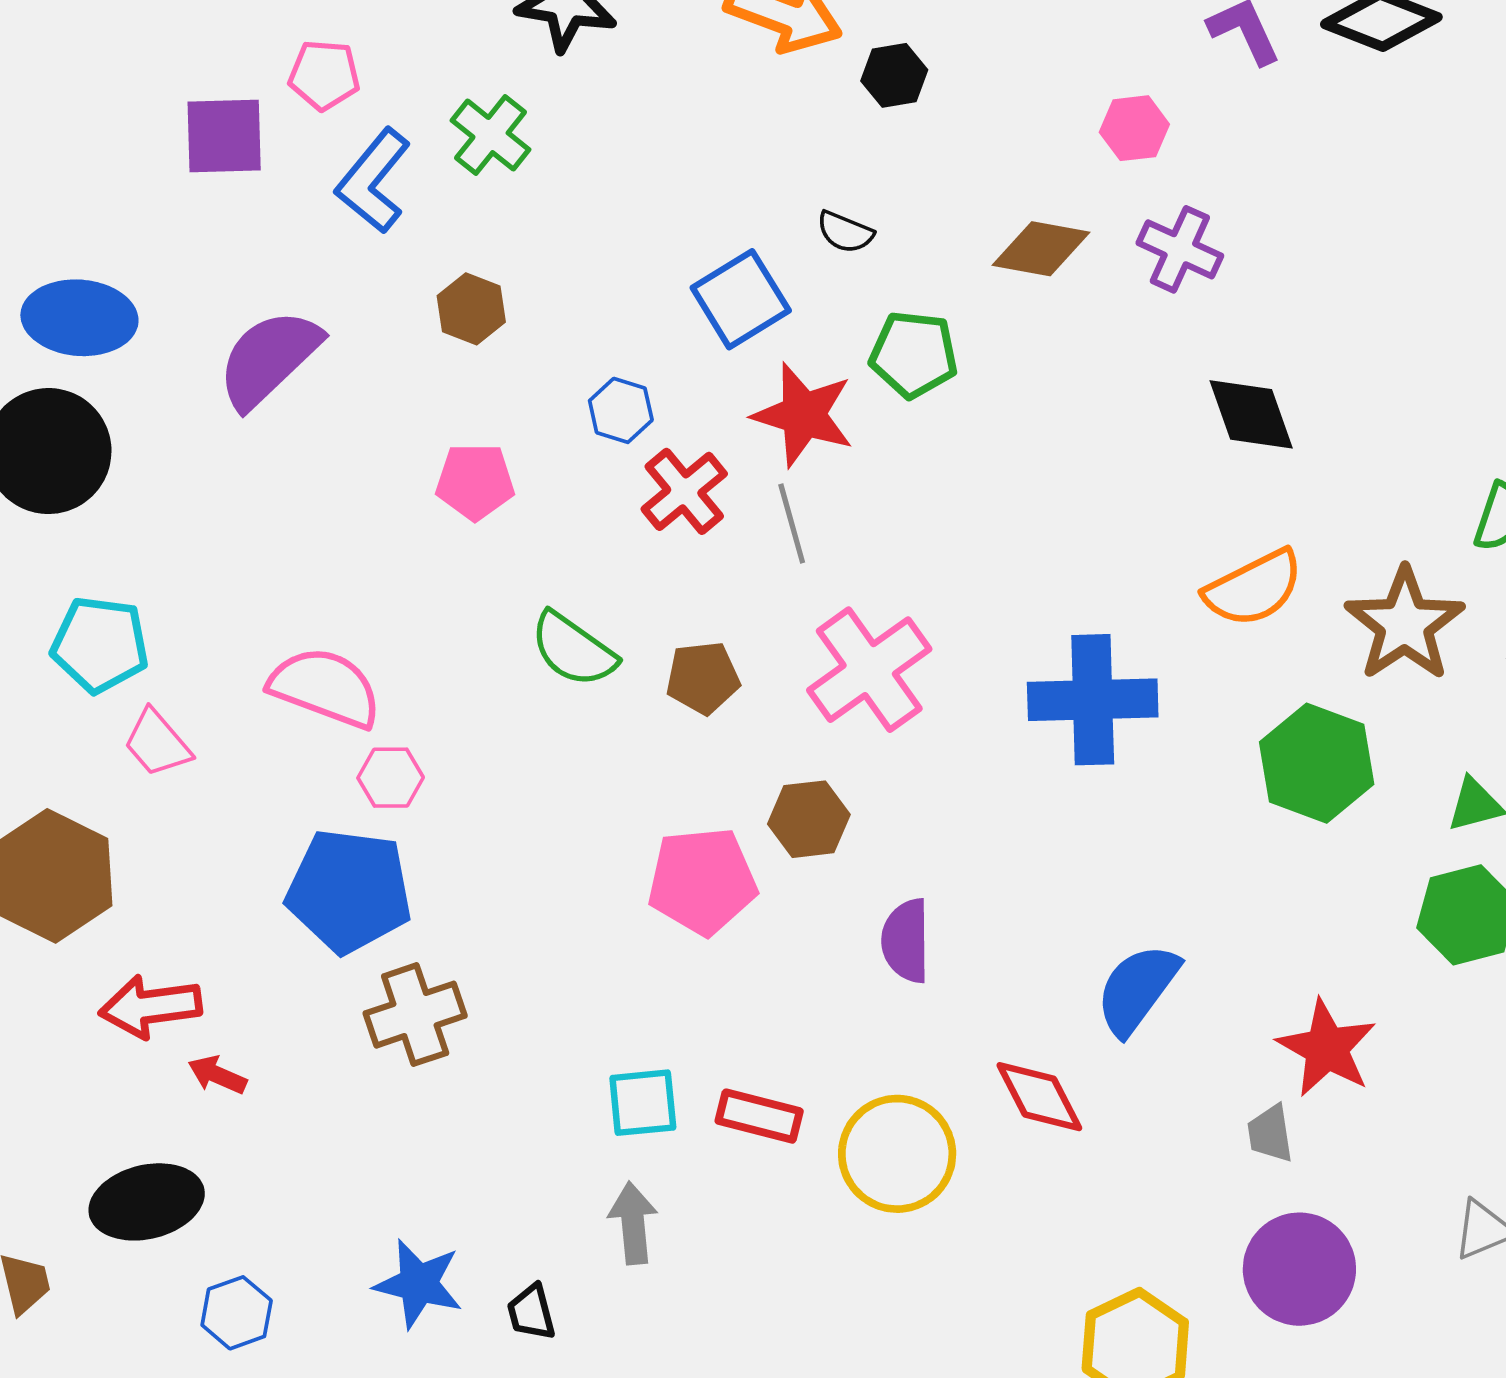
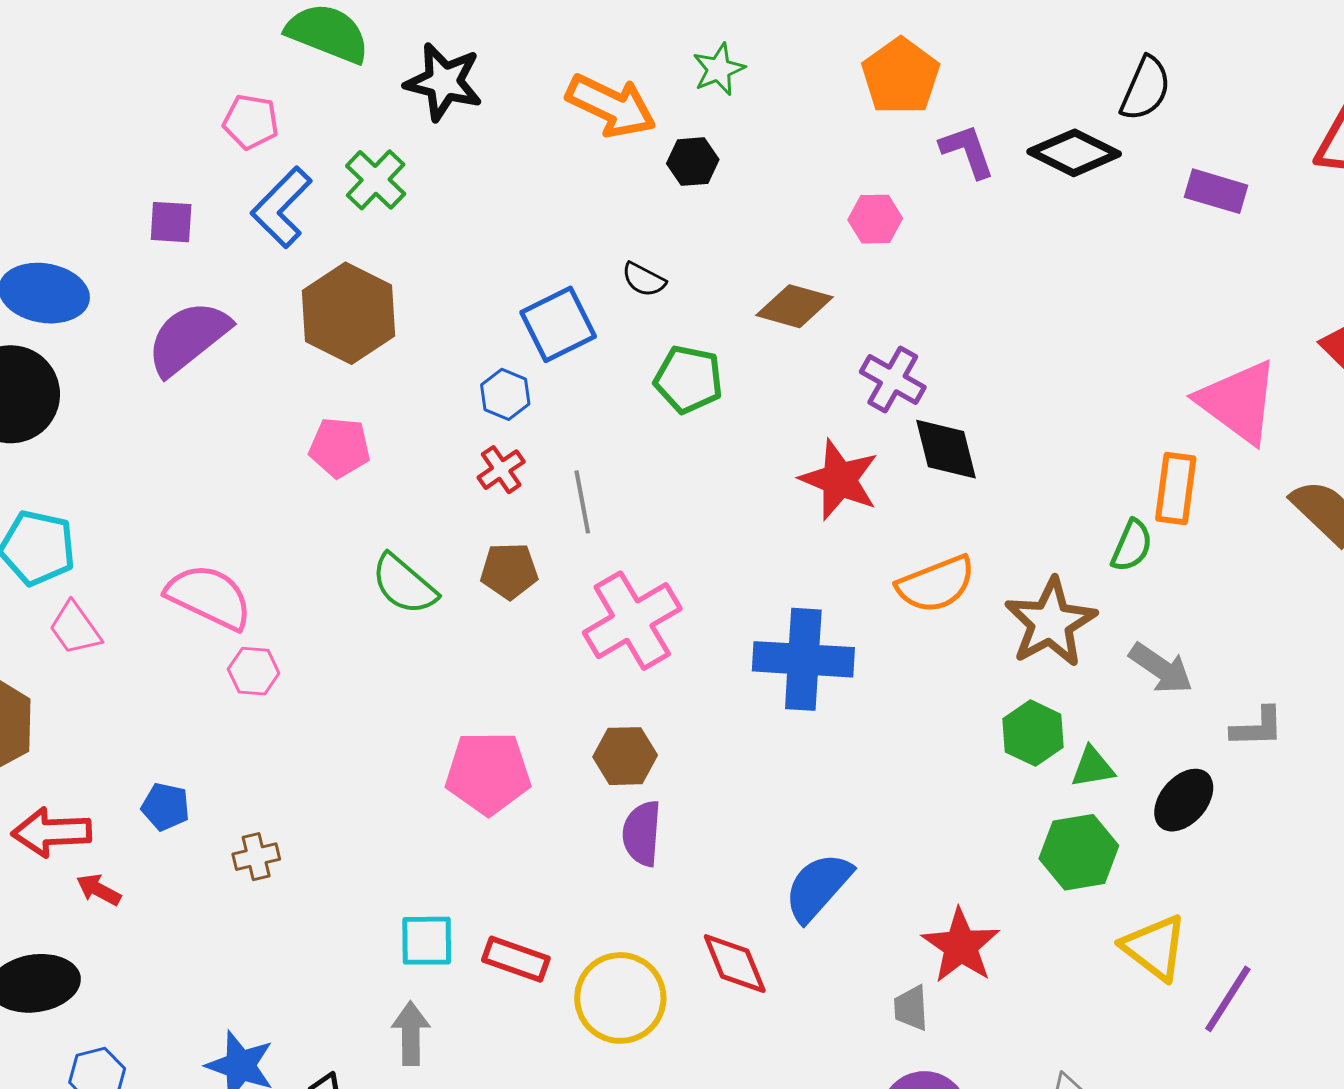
purple square: (224, 136) -> (171, 222), moved, size x0.7
purple cross: (1180, 249) -> (893, 379), moved
brown hexagon: (471, 309) -> (349, 313), size x1.8
blue hexagon: (621, 410) -> (505, 394), moved
red star: (803, 415) -> (839, 480), moved
red cross: (684, 491) -> (501, 470), size x0.7
brown pentagon: (703, 678) -> (509, 571), moved
green hexagon: (1317, 763) -> (1033, 733), moved, size x0.7
brown hexagon: (809, 819) -> (625, 756), moved
blue pentagon: (349, 891) -> (166, 807), moved, size x0.5
brown cross: (415, 1015) -> (256, 857), size x0.6

